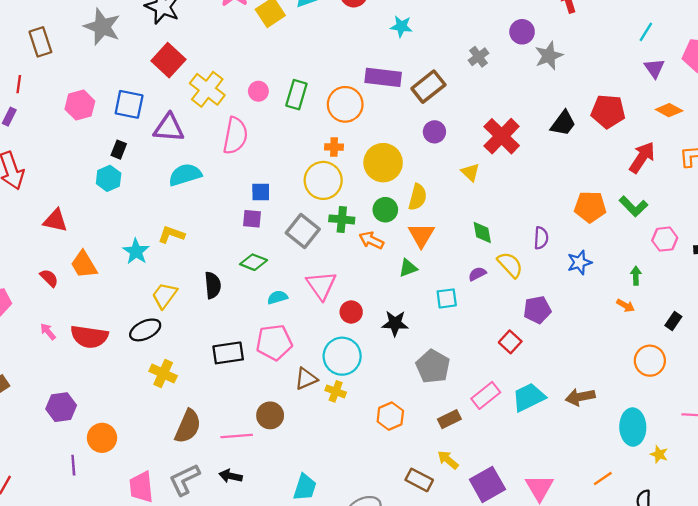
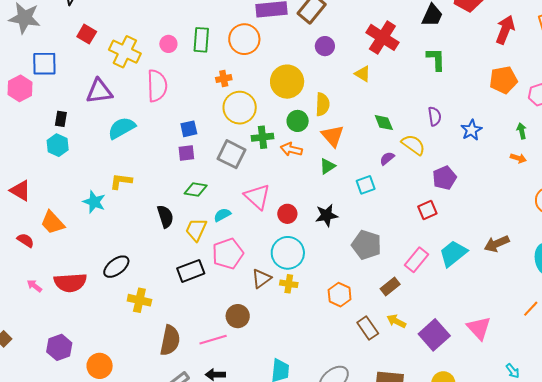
red square: (168, 60) -> (87, 34), size x0.7
blue square: (129, 104) -> (44, 64), moved
orange cross: (334, 147) -> (224, 79), moved
green L-shape: (633, 206) -> (436, 59), moved, turned -125
orange pentagon: (590, 207) -> (503, 80), moved
red triangle: (55, 221) -> (20, 191), turned 30
yellow trapezoid: (164, 295) -> (196, 230), moved
red square: (510, 342) -> (427, 210), turned 36
brown rectangle: (419, 480) -> (368, 328), moved, turned 40

